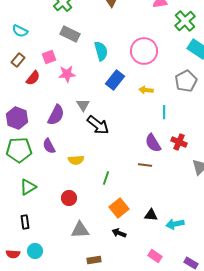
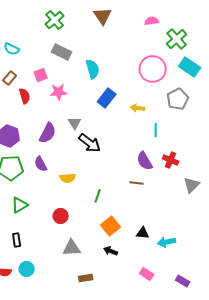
pink circle: (144, 51) -> (153, 69), moved
red semicircle: (33, 78) -> (25, 96), turned -56

